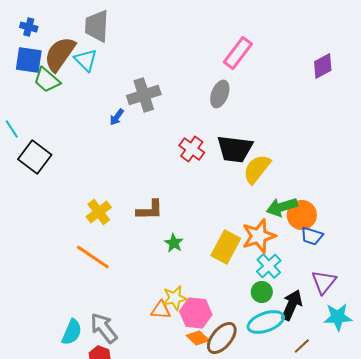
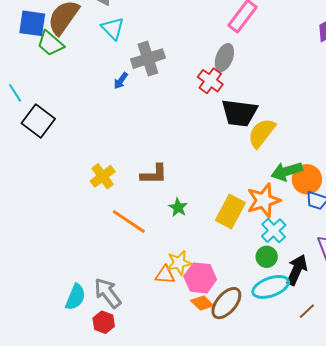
cyan triangle: (86, 60) -> (113, 28), moved
red cross: (192, 149) -> (210, 81), moved
orange line: (93, 257) -> (129, 222), moved

